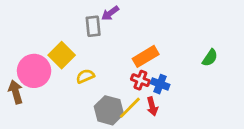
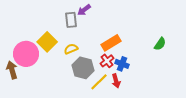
yellow semicircle: (85, 76) -> (71, 49), moved
red cross: (140, 80) -> (107, 61), turned 32
gray hexagon: (109, 110) -> (83, 68), moved

